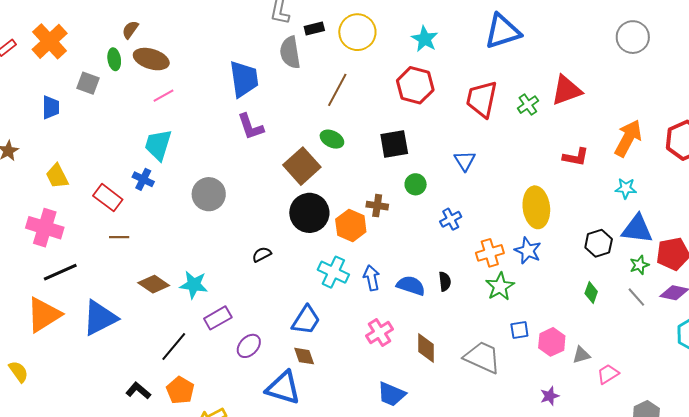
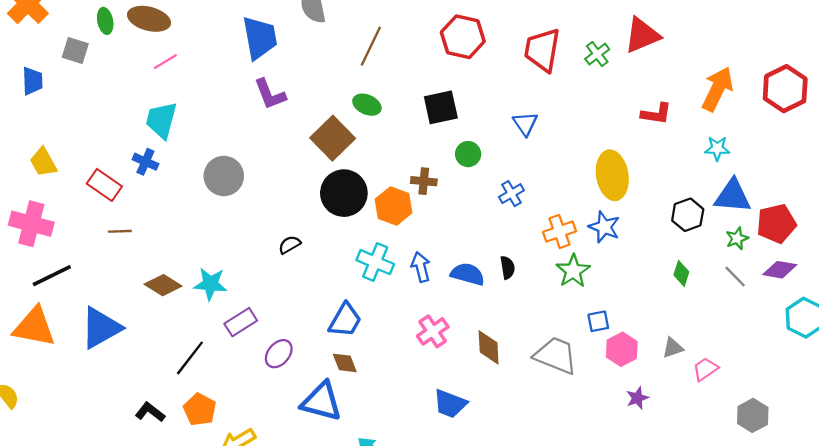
orange triangle: (44, 315) -> (34, 327), turned 45
pink hexagon: (552, 342) -> (622, 349), moved

